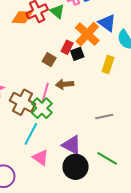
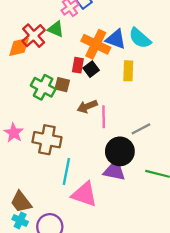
blue triangle: (107, 23) -> (116, 39), moved
pink line: (45, 93) -> (104, 117), moved
green cross: (42, 108) -> (43, 87), moved
pink triangle: (40, 158) -> (84, 194), size x1.4
black circle: (76, 167) -> (120, 151), moved

